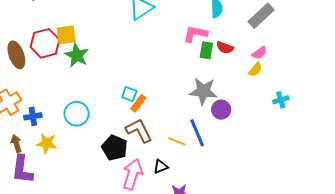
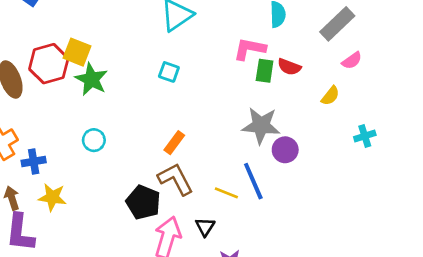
yellow square: (66, 35) -> (77, 52), turned 30
pink semicircle: (259, 53) -> (352, 61), moved
cyan square: (129, 94) -> (169, 72), moved
cyan circle: (77, 114) -> (94, 140), moved, size x0.7
black triangle: (161, 167) -> (205, 227), turned -35

